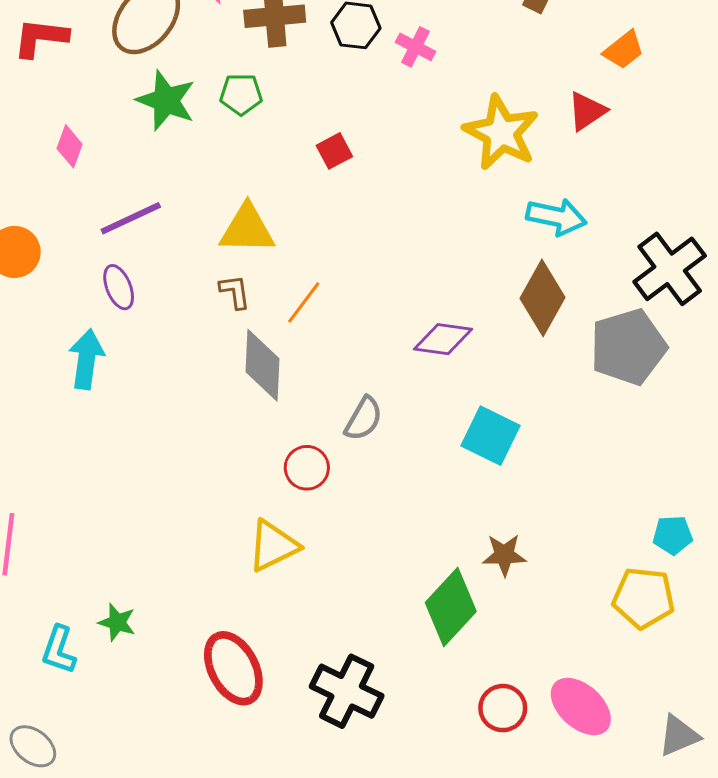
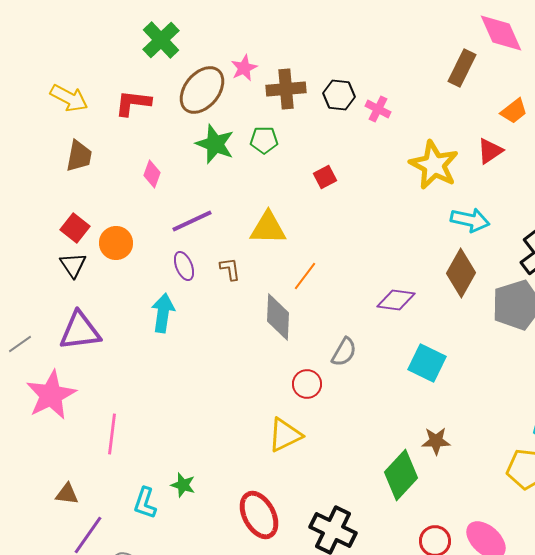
brown L-shape: (235, 292) -> (230, 269), moved

